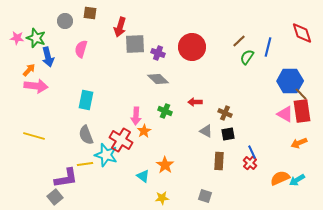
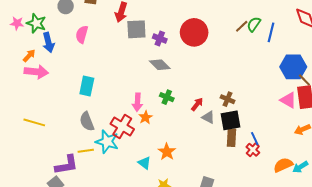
green semicircle: (247, 57) -> (254, 24), moved
red arrow: (195, 102) -> (197, 104), moved, turned 128
black square: (228, 134) -> (231, 120), size x1.5
brown rectangle: (219, 161) -> (232, 138), moved

